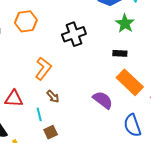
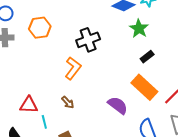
black rectangle: (120, 53) -> (147, 57), moved, turned -40
orange L-shape: (43, 69) -> (73, 68), moved
cyan line: (39, 114) -> (44, 122), moved

